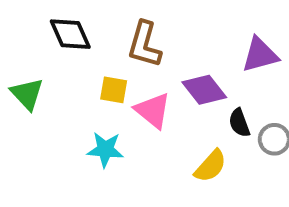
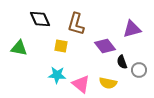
green triangle: (27, 94) -> (19, 48), turned -36
pink triangle: (153, 110) -> (81, 84), moved
yellow semicircle: (210, 166) -> (108, 83), turned 60

